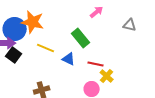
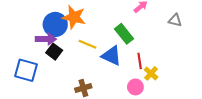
blue triangle: (69, 59) -> (111, 56), size x1.5
red line: (96, 64) -> (140, 61), turned 70

